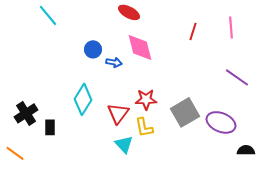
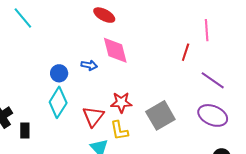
red line: (193, 31) -> (186, 52), moved
blue circle: (93, 49) -> (59, 73), moved
purple ellipse: (221, 122) -> (213, 115), moved

